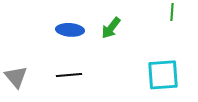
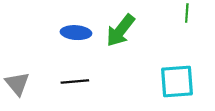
green arrow: (111, 28) -> (121, 30), size x1.4

